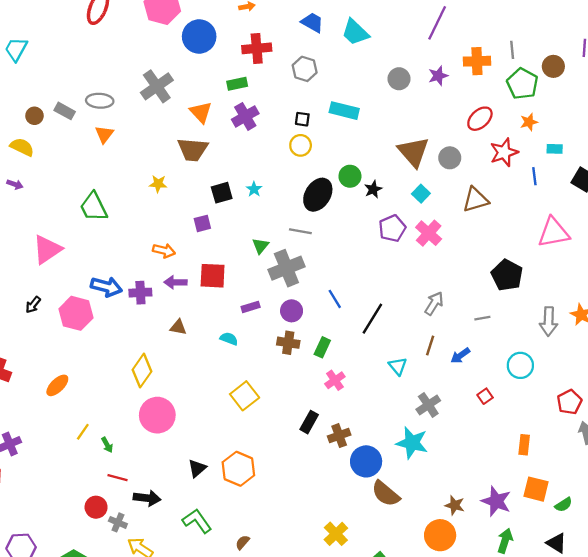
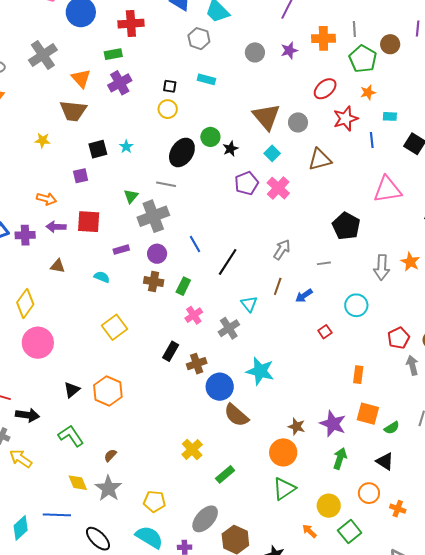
gray hexagon: (305, 69) -> (199, 39), moved
cyan rectangle: (344, 111) -> (206, 79), size x0.7
gray cross: (428, 405) -> (229, 328), moved

